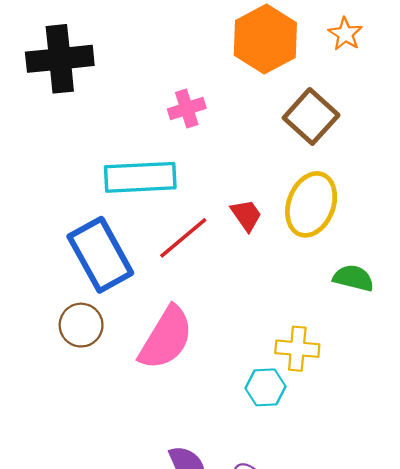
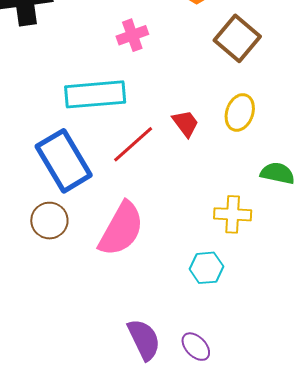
yellow ellipse: (311, 204) -> (240, 112), size x0.7
yellow cross: (297, 349) -> (233, 214), moved

